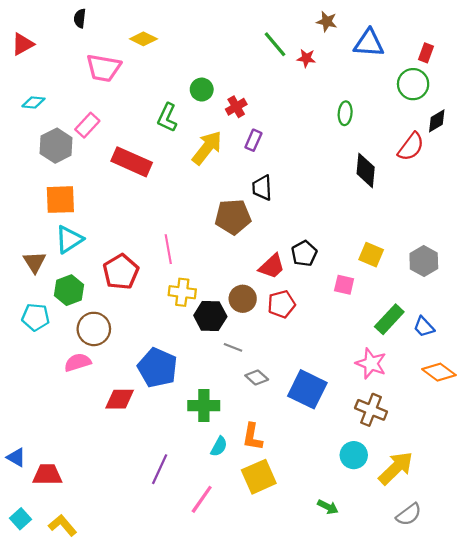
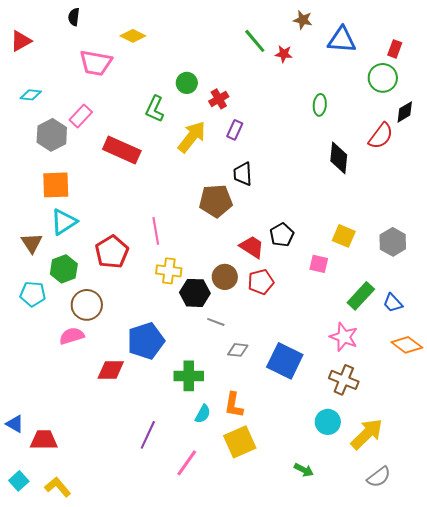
red trapezoid: (272, 266) -> (252, 247), turned -104
blue pentagon: (157, 368) -> (146, 341), turned 30
gray diamond: (257, 377) -> (238, 350), turned -35

